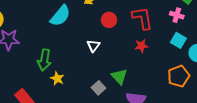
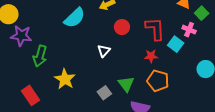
cyan square: (178, 40) -> (176, 44), moved
green arrow: (44, 60) -> (40, 56), moved
orange pentagon: (179, 76) -> (158, 81), moved, turned 30
yellow star: (57, 79) -> (65, 79), size x1.5

